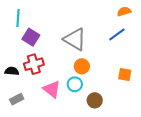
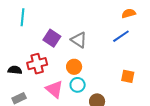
purple square: (31, 37) -> (52, 38), moved
gray triangle: (75, 39) -> (79, 40), size x0.7
orange circle: (82, 66) -> (74, 67), moved

